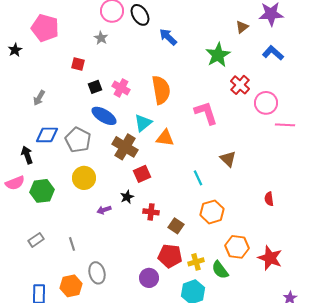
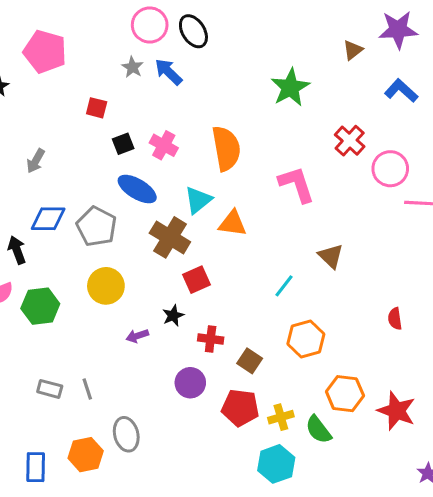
blue arrow: (168, 37) -> (168, 72), moved
green star: (218, 55) -> (290, 87), moved
cyan line: (198, 178) -> (284, 286), turned 63
gray rectangle: (36, 240) -> (50, 389), moved, turned 49
purple circle: (149, 278) -> (190, 383), moved

